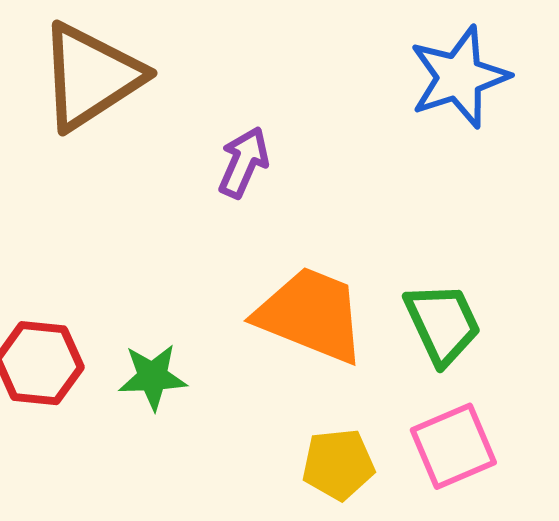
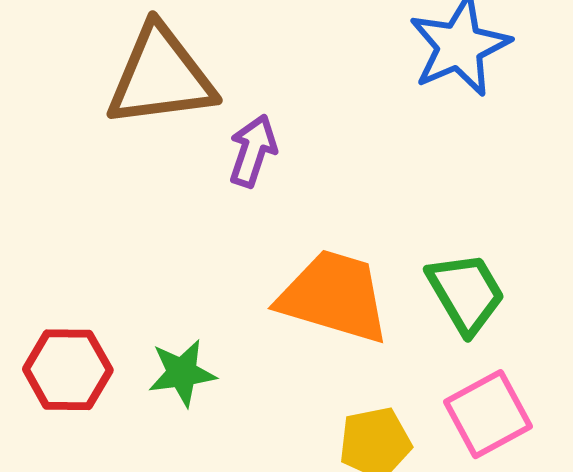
brown triangle: (91, 76) -> (161, 77), moved, turned 31

